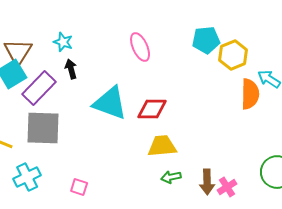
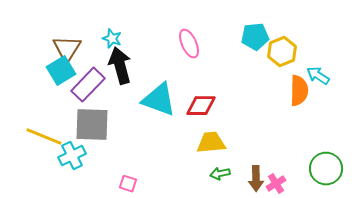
black arrow: (71, 69) -> (120, 66), size x1.8
cyan cross: (27, 177) -> (72, 156), moved

